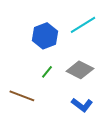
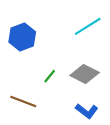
blue hexagon: (45, 36) -> (22, 37), moved

